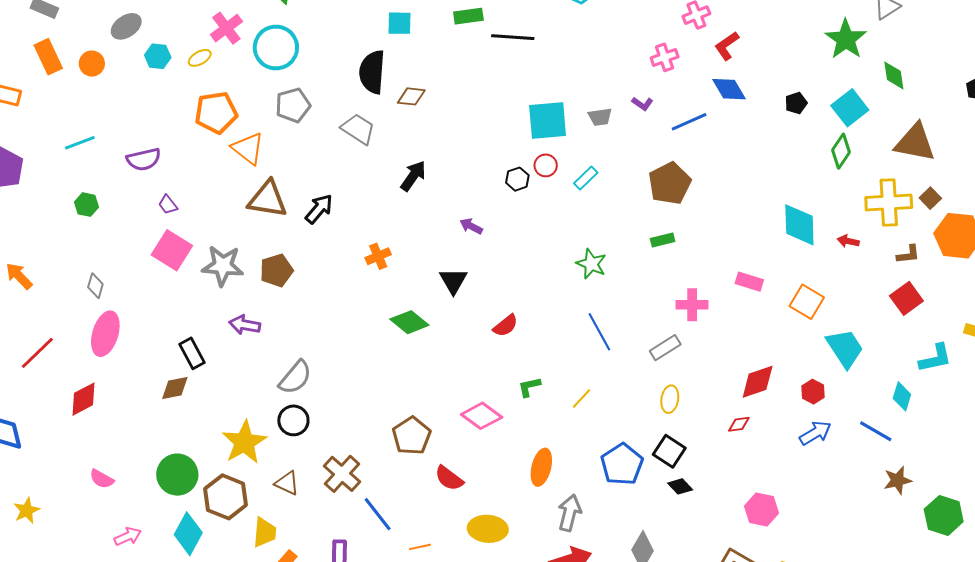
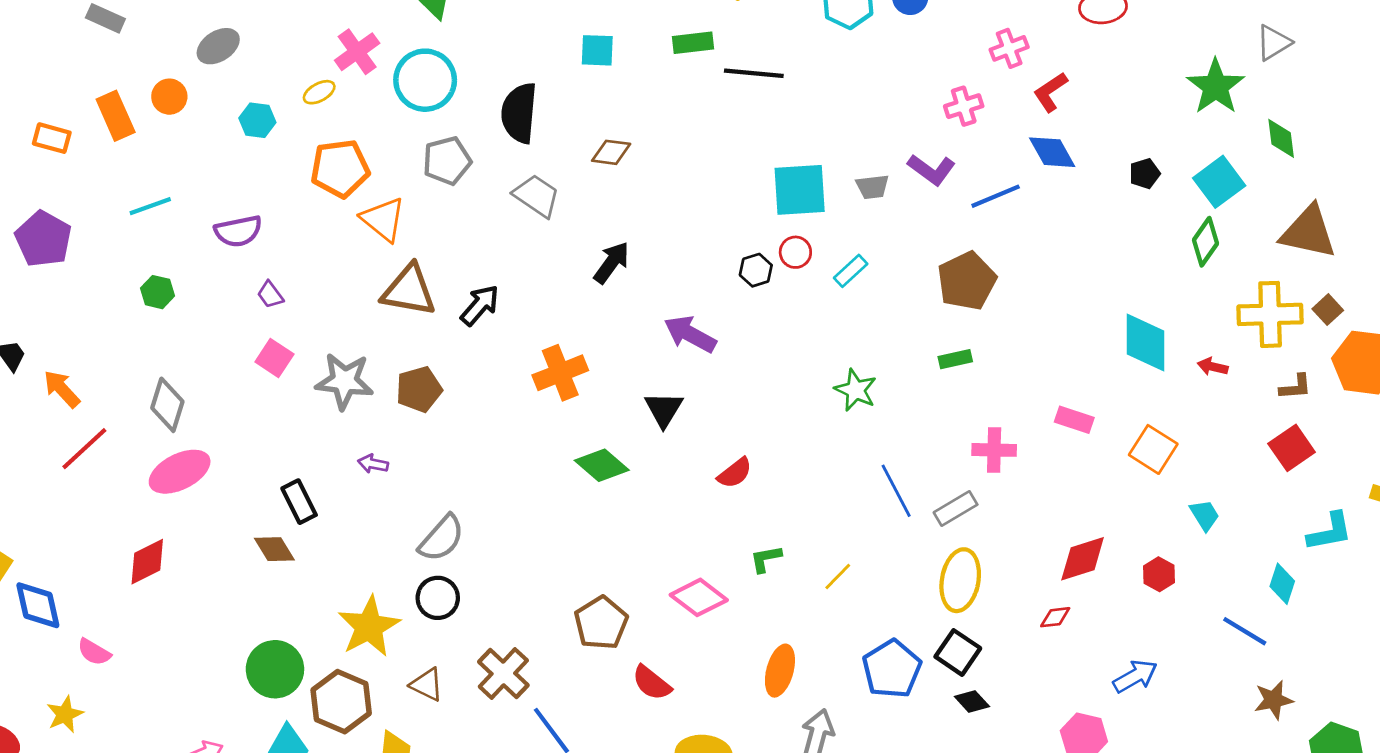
cyan hexagon: (158, 56) -> (257, 120), moved
orange rectangle: (48, 57) -> (116, 116), moved
black semicircle: (372, 72) -> (519, 113), moved
purple L-shape: (642, 104) -> (932, 170), size x1.6
purple arrow: (471, 226) -> (690, 334), size x1.6
pink square: (172, 250) -> (274, 358), size x0.7
orange cross: (378, 256) -> (560, 373), size x1.5
gray diamond: (95, 286) -> (167, 405), size x1.5
purple arrow: (245, 325) -> (373, 464), size x0.7
blue line: (599, 332) -> (896, 491), moved
pink ellipse: (105, 334) -> (180, 472), turned 45
cyan trapezoid: (845, 348) -> (1205, 515), size x0.6
red line: (37, 353) -> (84, 449), moved
brown diamond: (175, 388) -> (274, 549), turned 68
yellow ellipse: (670, 399) -> (960, 580), size x1.6
blue arrow: (815, 433) -> (1135, 676), moved
pink semicircle: (102, 479) -> (94, 652), moved

